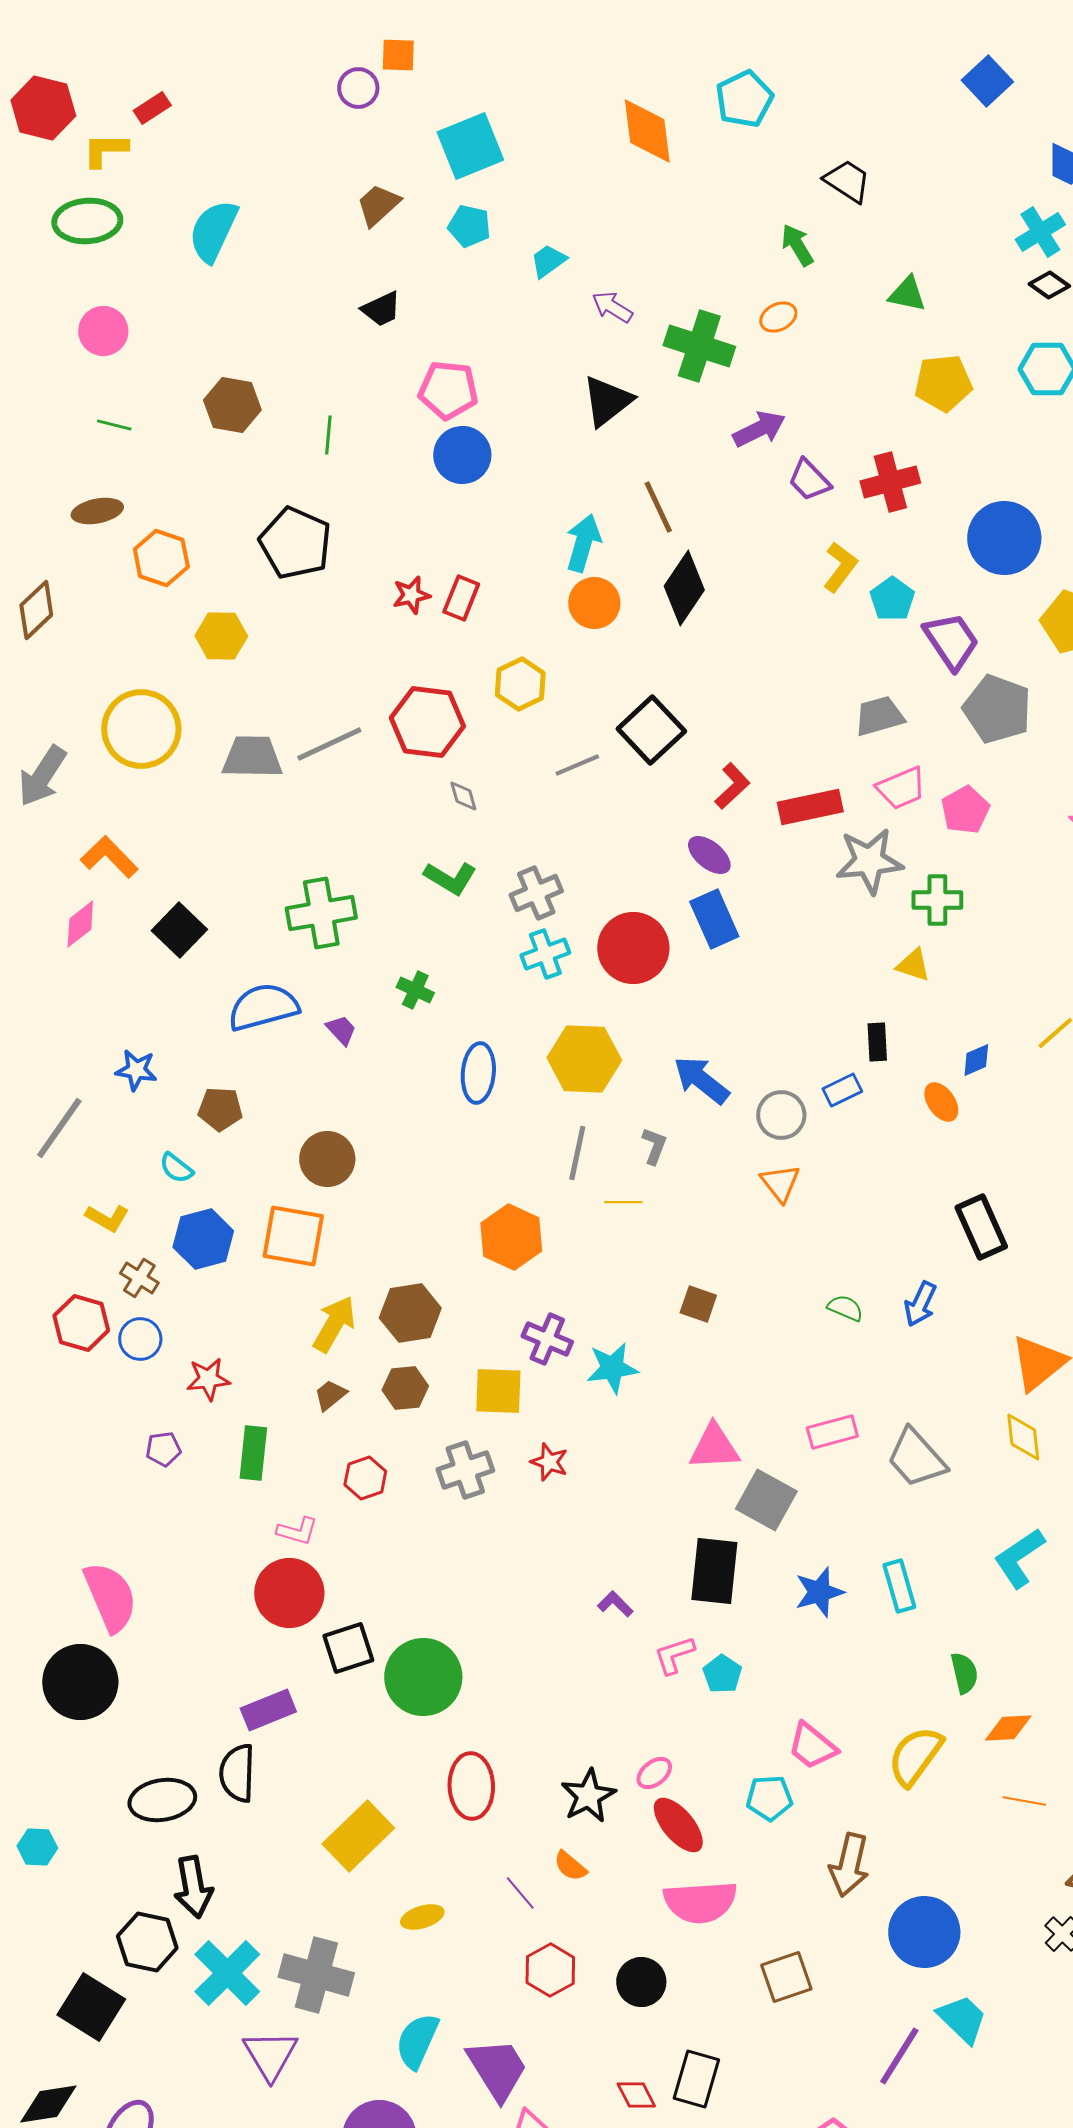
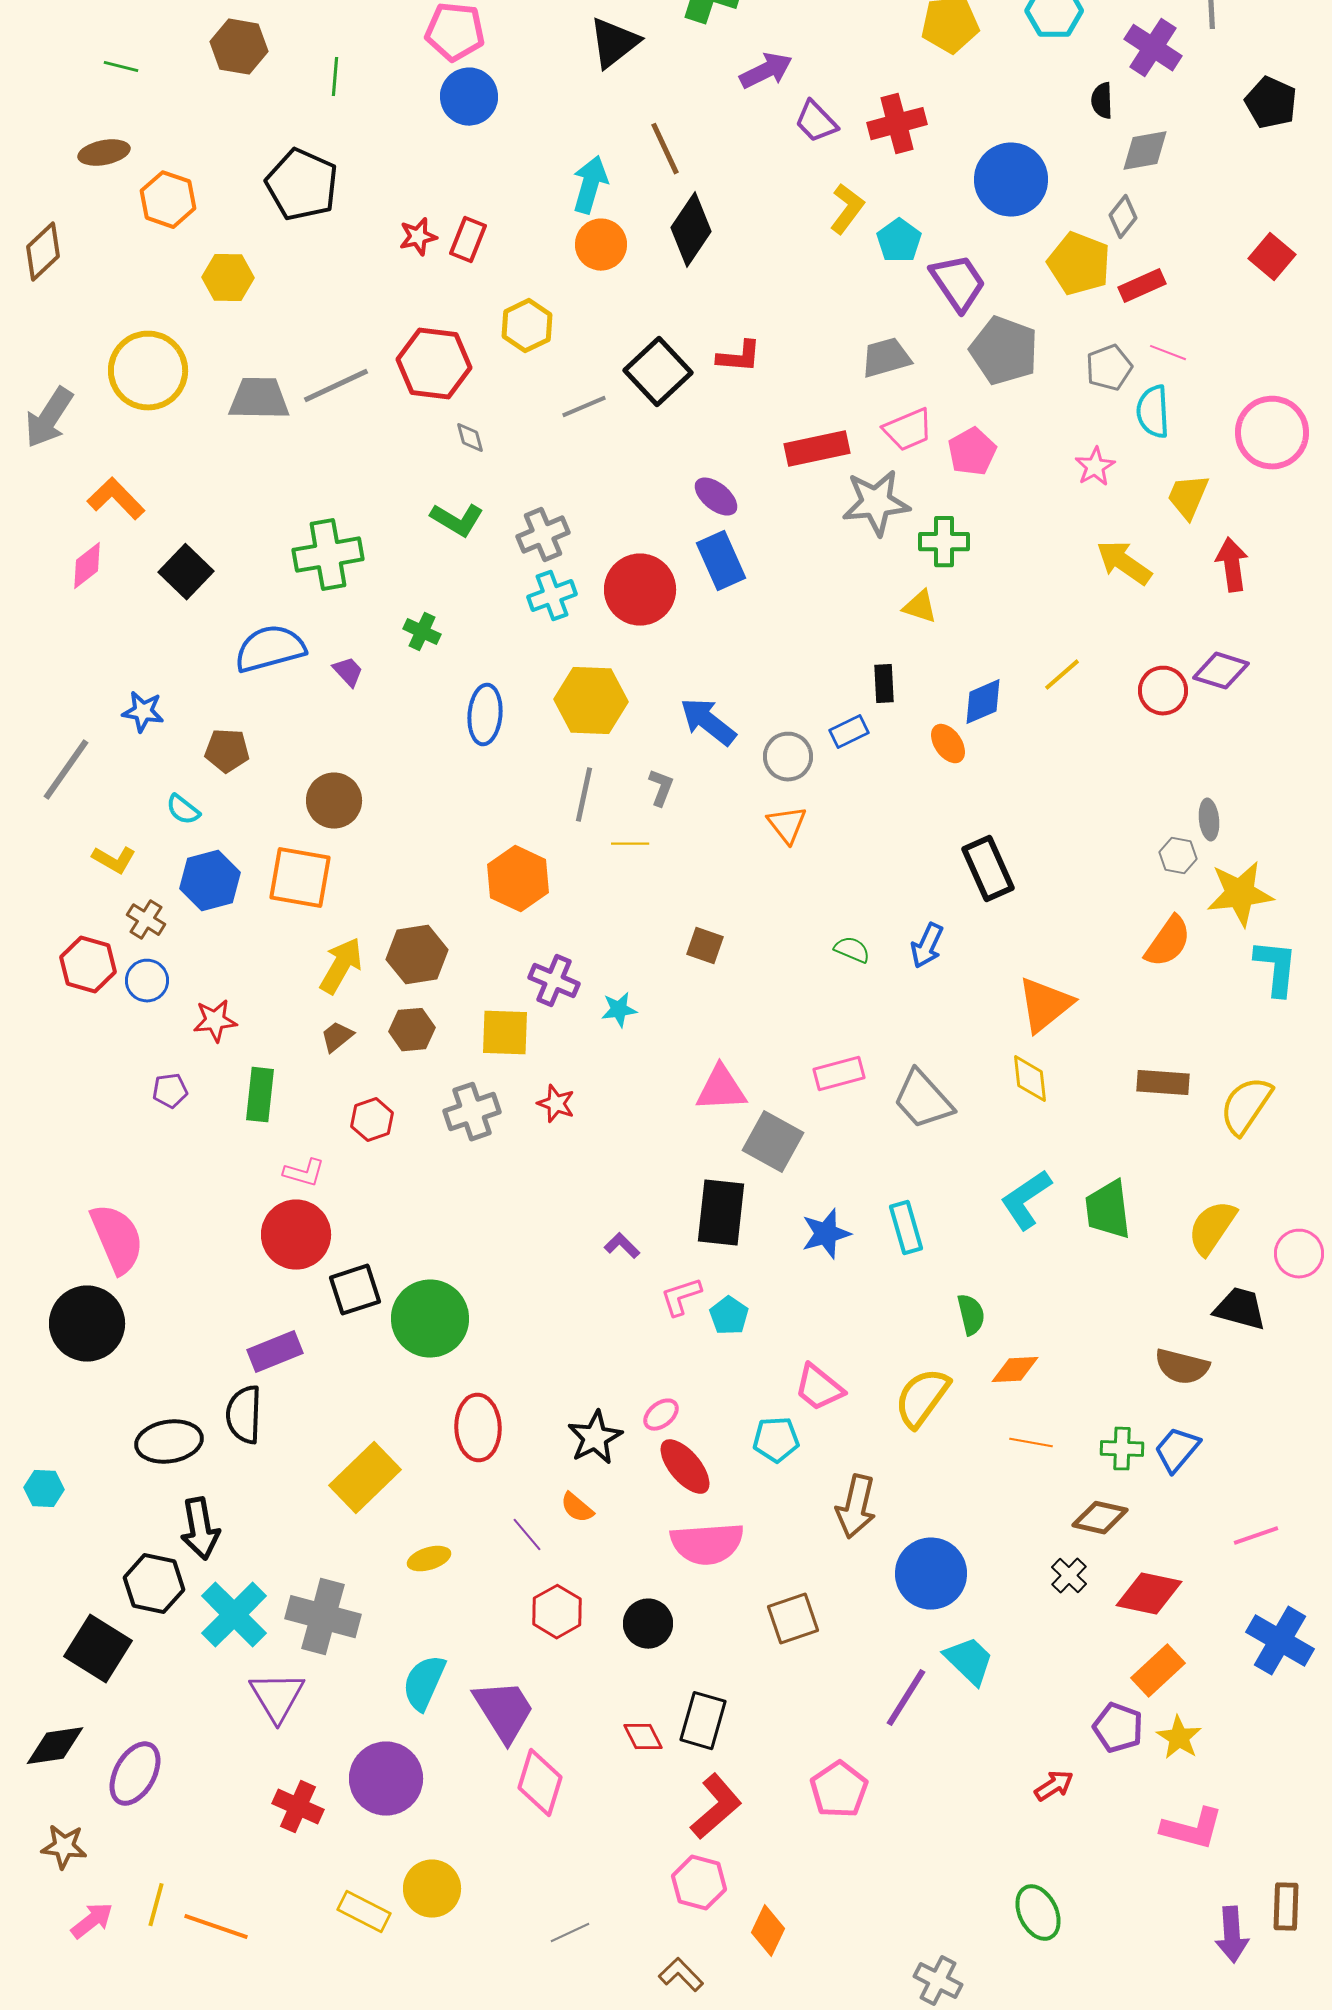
red L-shape: (732, 786) -> (739, 357), moved, turned 48
blue diamond: (976, 1060) -> (983, 702), size x1.4
cyan star: (612, 1368) -> (619, 1010), size x0.7

